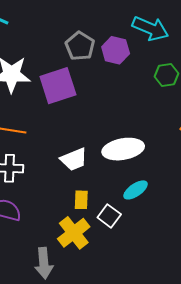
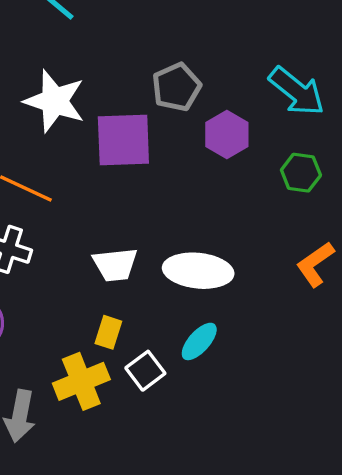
purple hexagon: (116, 50) -> (227, 135), moved
cyan ellipse: (136, 190) -> (199, 341), turned -30

